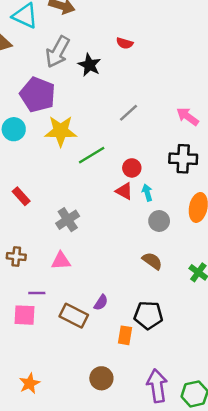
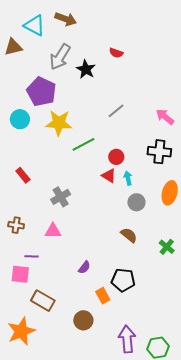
brown rectangle: (74, 316) -> (43, 301), moved
orange rectangle: (125, 335) -> (103, 296), turned -42
brown circle: (101, 378) -> (83, 320), moved
orange star: (30, 383) -> (21, 331), size x1.6

